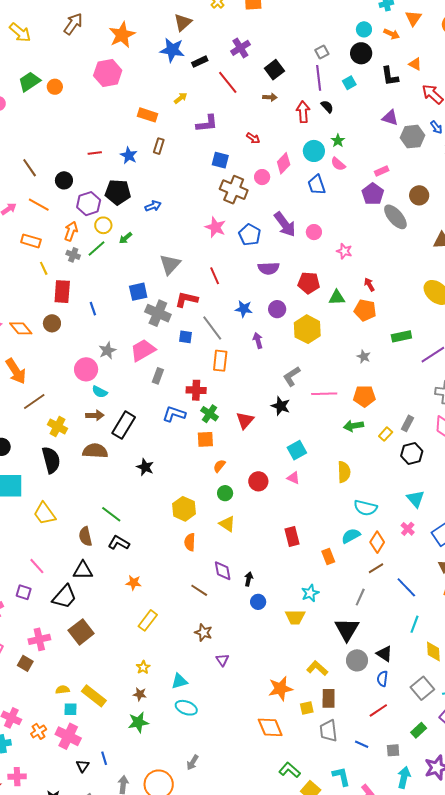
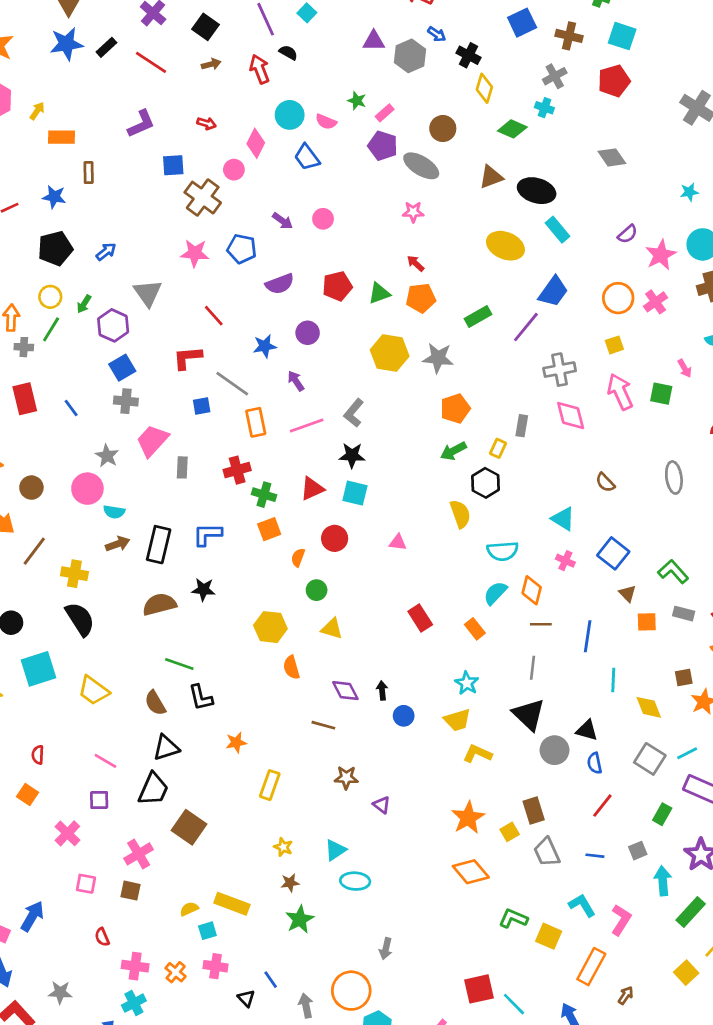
yellow arrow: (181, 98) -> (37, 111), moved
green star: (338, 141) -> (357, 101), moved
brown cross: (234, 190) -> (203, 198), turned 32
purple hexagon: (89, 204) -> (113, 325), moved
purple arrow: (285, 224) -> (282, 221), size x0.6
pink star: (344, 251) -> (413, 212), moved
gray triangle: (170, 264) -> (148, 293), moved
gray cross: (158, 313) -> (126, 401), moved, size x0.7
brown circle: (52, 323) -> (31, 488), moved
yellow hexagon: (307, 329) -> (390, 353), moved
gray star: (364, 357) -> (438, 358), size x1.6
pink line: (324, 394) -> (307, 426), moved
blue L-shape: (174, 414) -> (207, 534), moved
red triangle: (245, 420) -> (312, 489), turned 42
cyan square: (297, 450) -> (355, 493), moved, turned -30
brown semicircle: (95, 451) -> (159, 604), moved
black hexagon: (412, 454) -> (485, 483), moved
red circle: (258, 481) -> (335, 538), moved
black L-shape: (119, 543) -> (201, 697), turned -115
brown line: (376, 568) -> (541, 624), turned 49
blue line: (406, 587) -> (588, 636), turned 70
yellow L-shape: (317, 668) -> (477, 754), moved
pink cross: (68, 736) -> (215, 966), size x0.7

